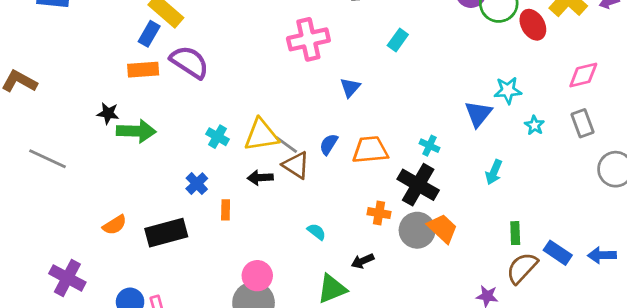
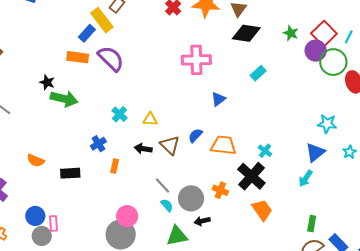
blue triangle: (478, 114) -> (315, 152), moved
cyan star: (534, 125) -> (350, 152), moved
yellow triangle: (261, 135) -> (150, 119), size x0.6
gray line: (286, 145) -> (162, 186), moved
orange semicircle: (115, 225) -> (36, 161), turned 42
gray circle: (417, 230) -> (191, 198), moved
cyan semicircle: (317, 232) -> (167, 205), moved
black rectangle: (166, 233) -> (70, 173), size x0.7

